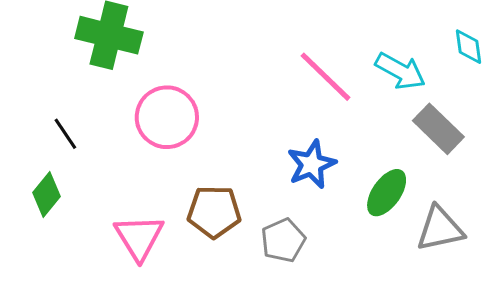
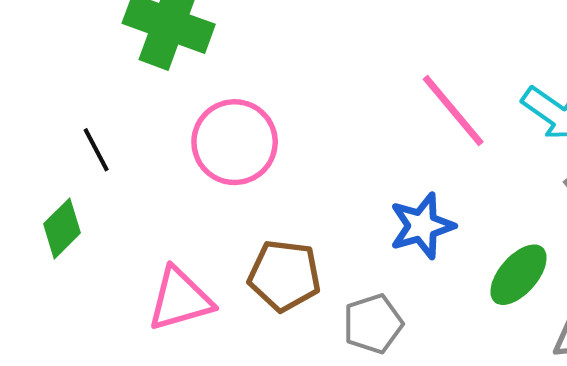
pink triangle: (139, 237) -> (180, 299), turned 40

